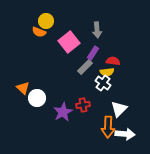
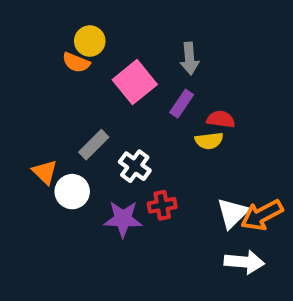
gray rectangle: (85, 67) -> (94, 145), moved
white cross: (103, 83) -> (135, 166), moved
purple star: (63, 112) -> (123, 219), turned 30
orange arrow: (108, 127) -> (262, 215), moved, turned 60

